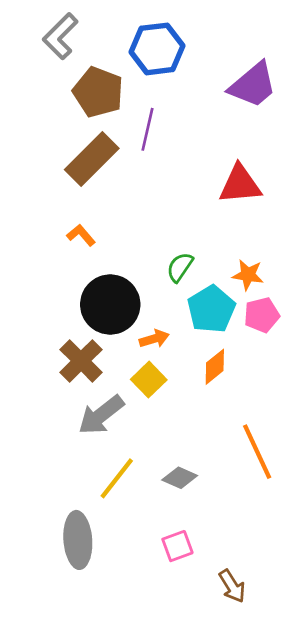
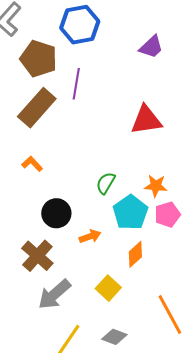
purple trapezoid: (253, 85) -> (151, 47), size x0.7
black circle: (110, 304) -> (56, 213), size x0.7
yellow square: (149, 380) -> (108, 288), moved

